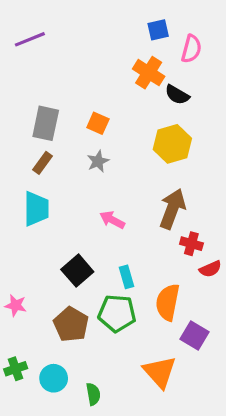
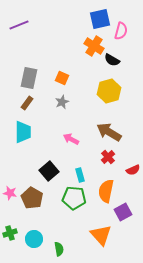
blue square: (158, 30) -> (100, 19), size x1.5
brown arrow: (172, 209) -> (109, 132), turned -80
red cross: (191, 244) -> (108, 157), moved, turned 32
brown pentagon: (71, 324) -> (32, 198), moved
purple square: (195, 335) -> (123, 212), turned 30

